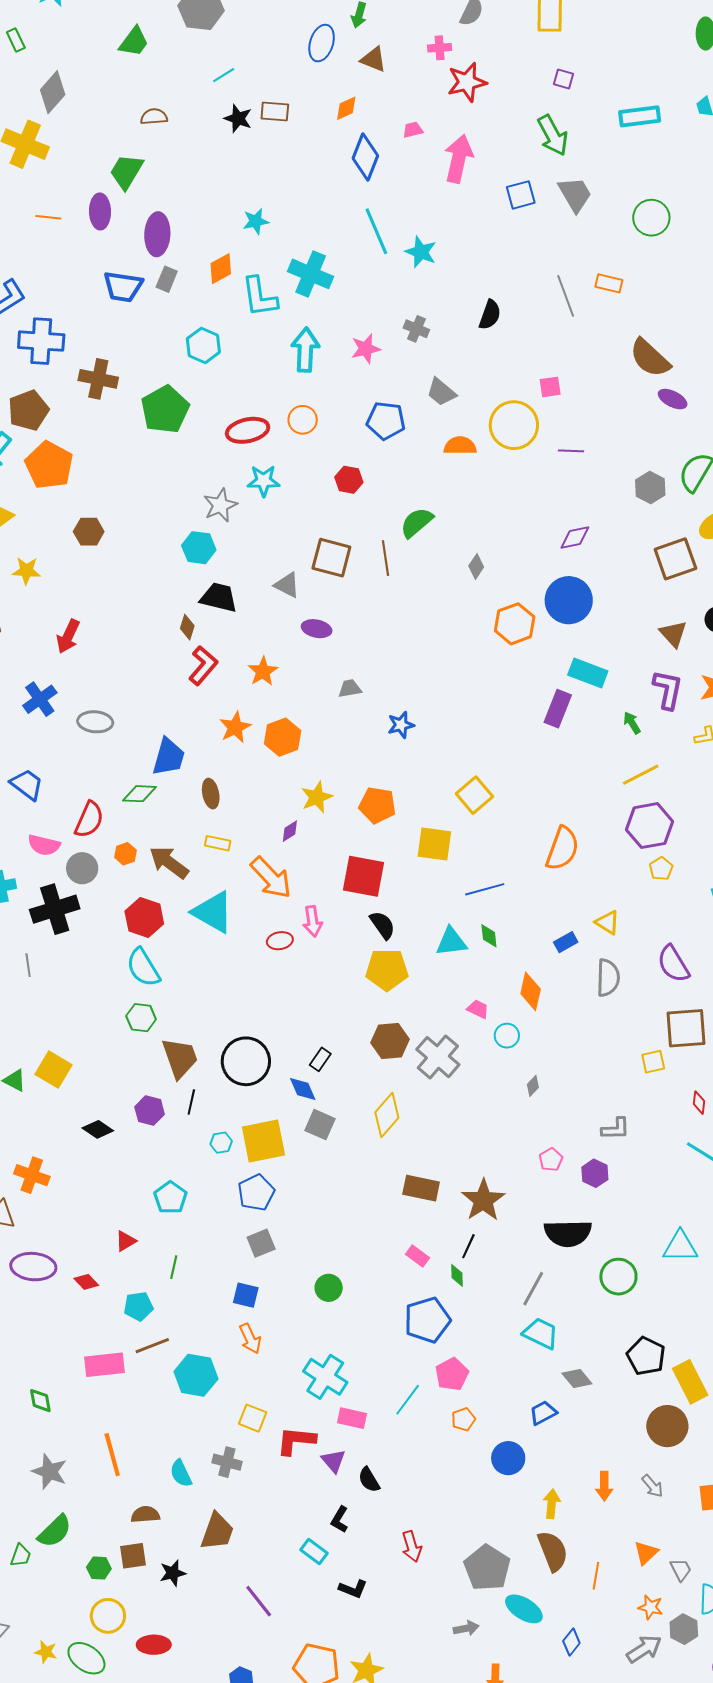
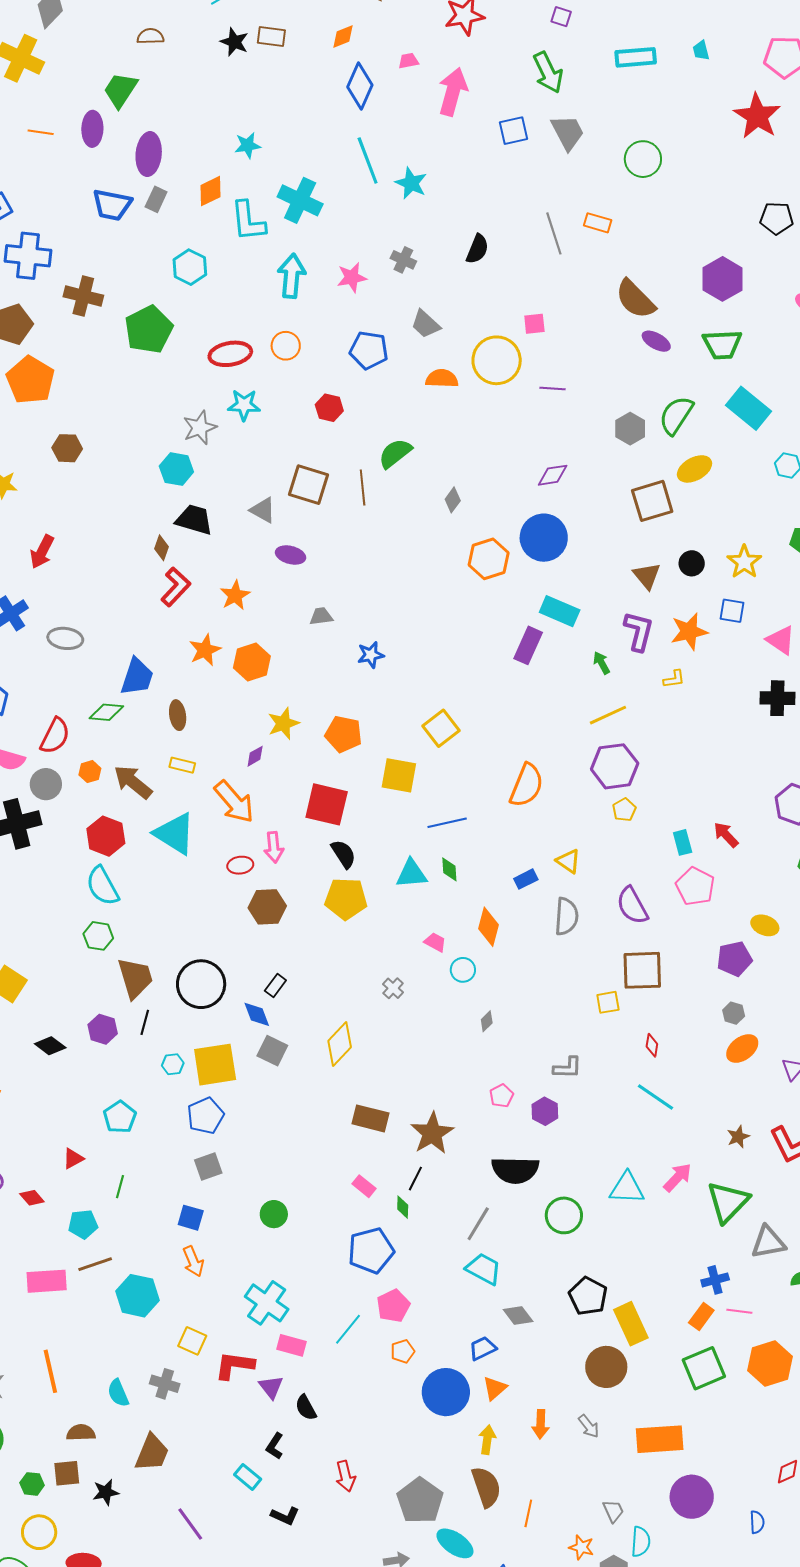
brown hexagon: (390, 1041) -> (267, 907), moved
gray cross: (438, 1057) -> (393, 988), size x0.5
blue circle: (508, 1458) -> (446, 1392), size x1.4
orange triangle: (646, 1553) -> (495, 1388), moved

